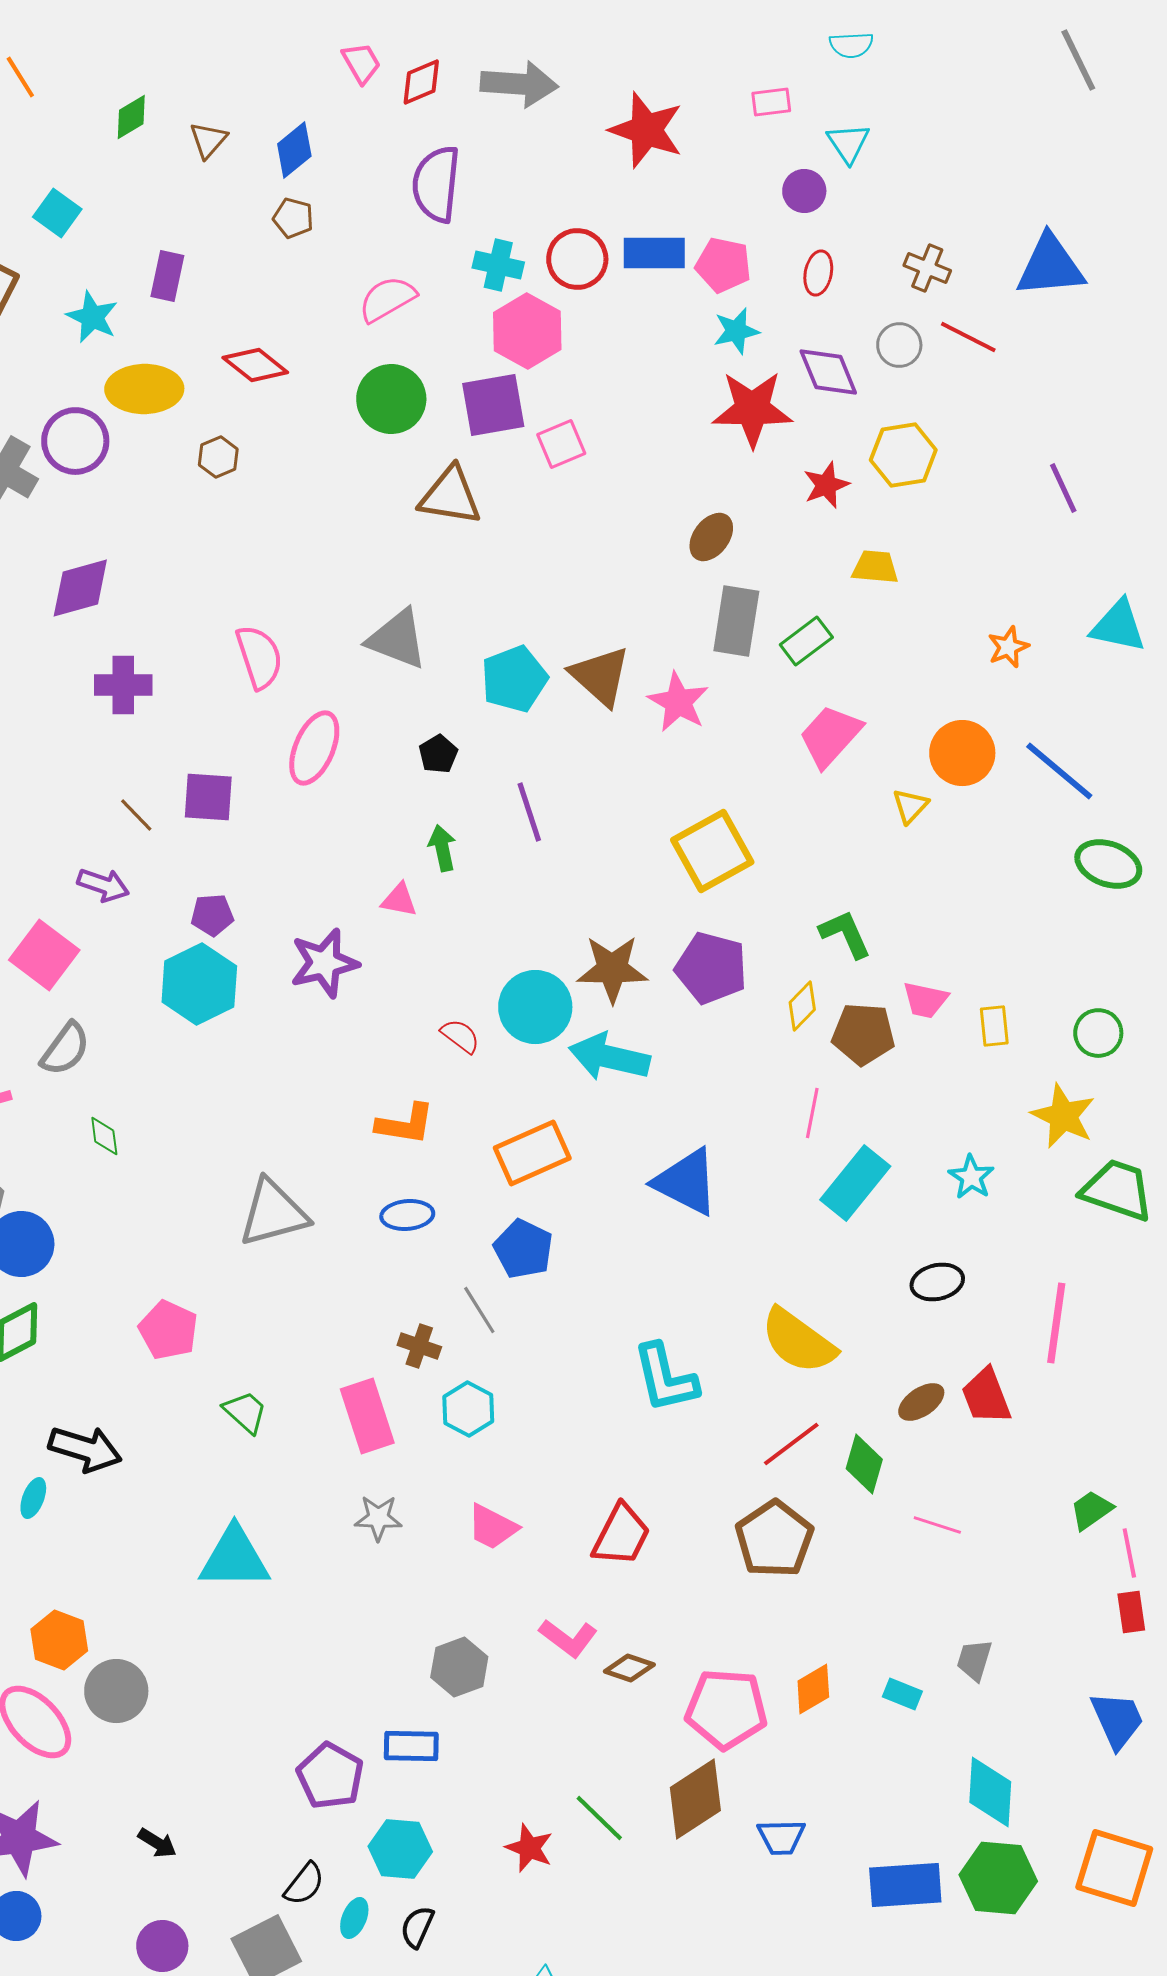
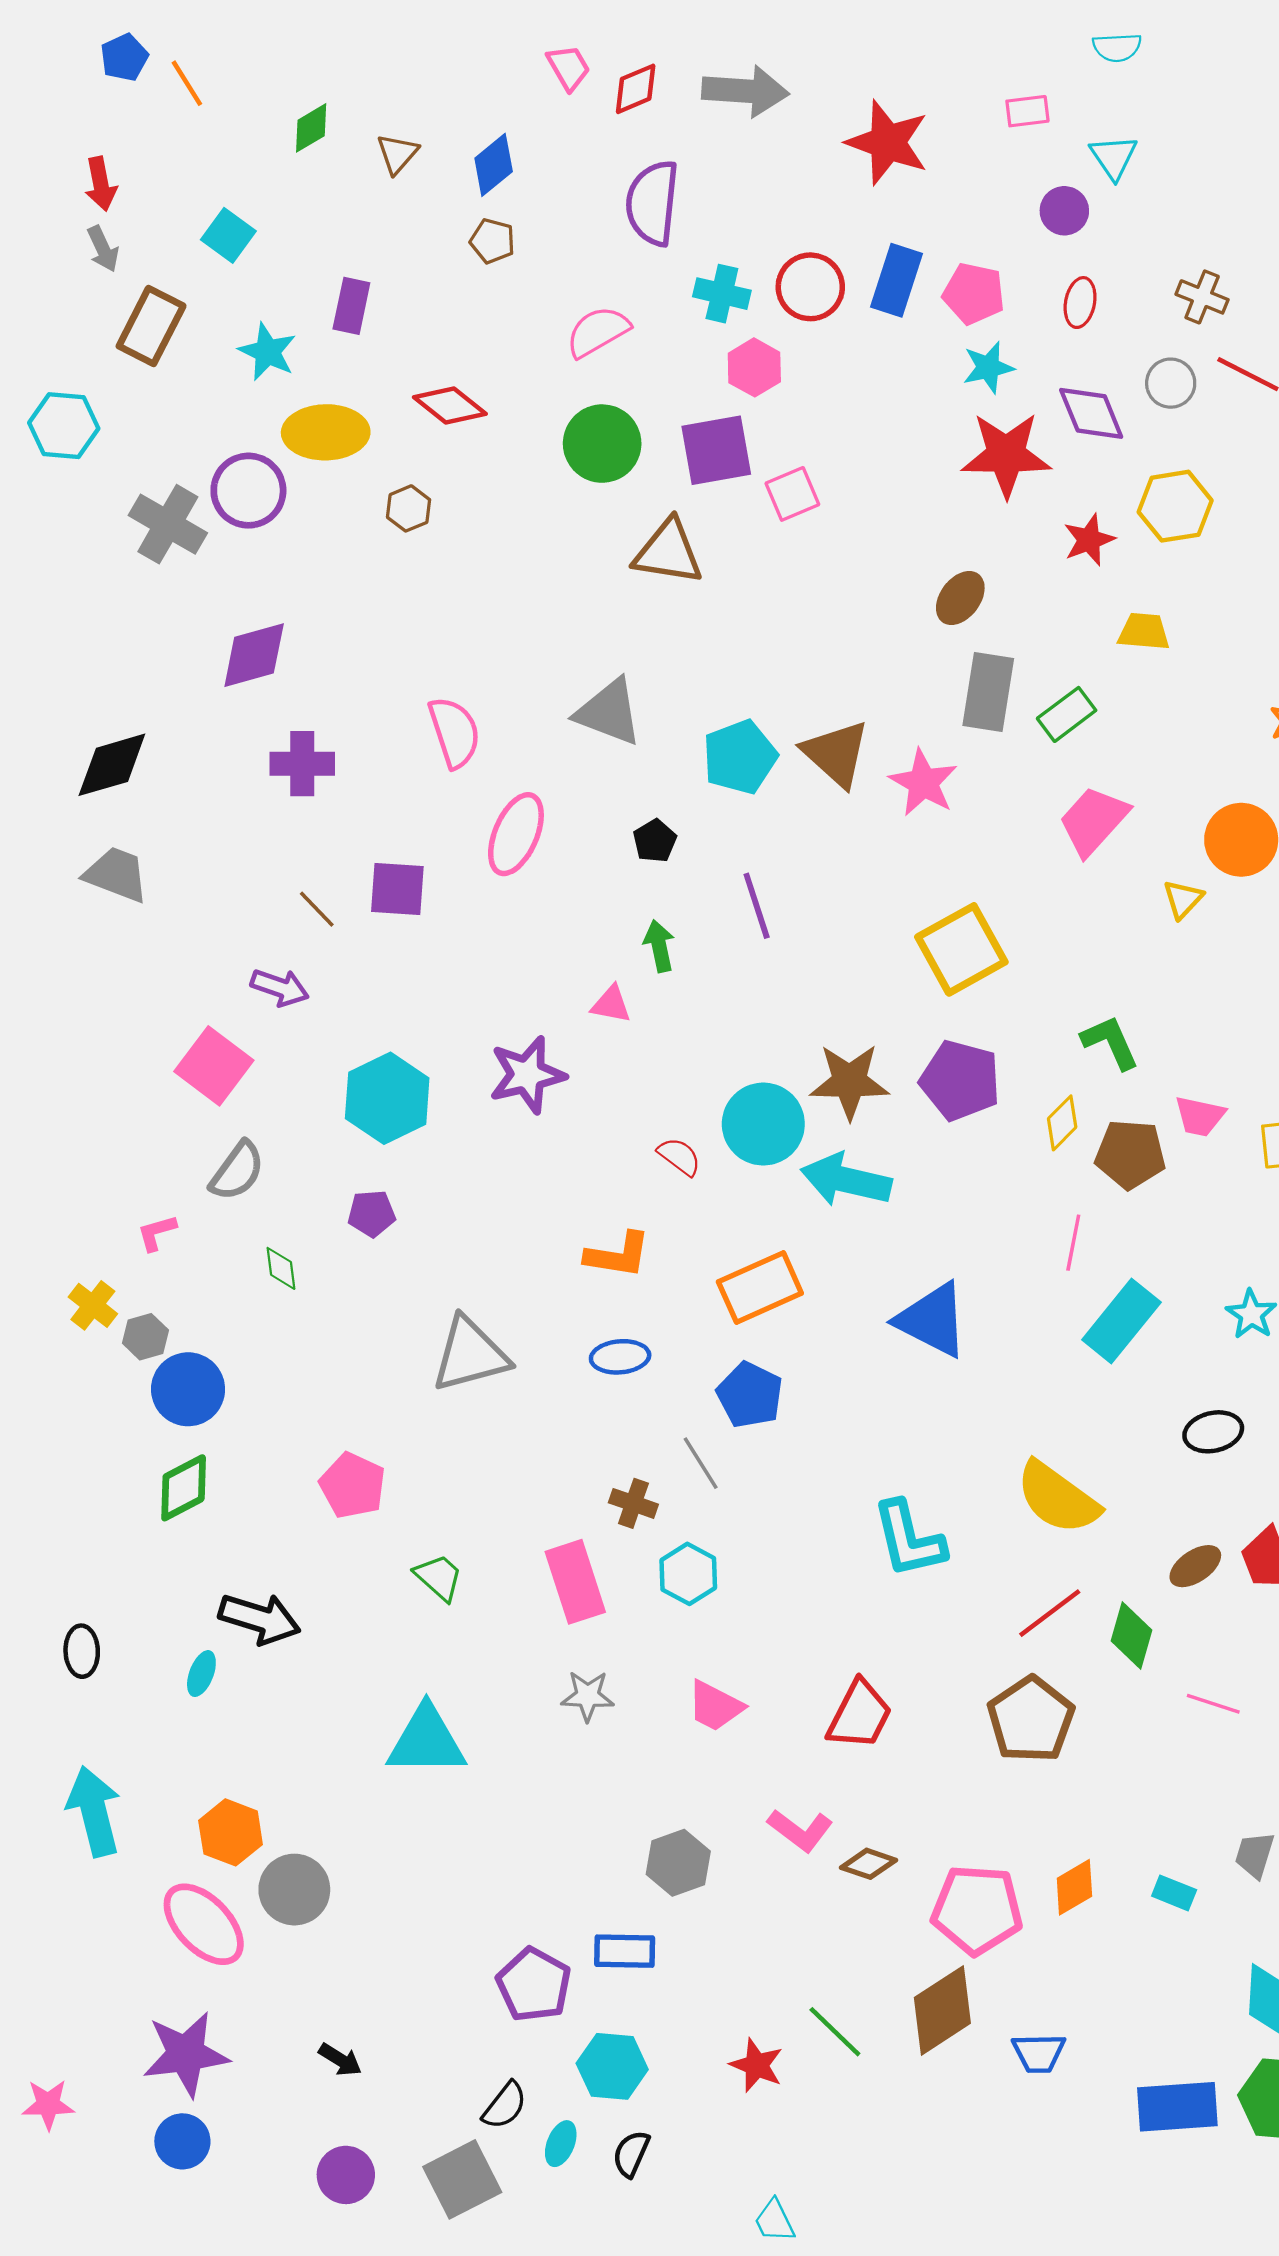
blue rectangle: (654, 253) -> (896, 280), turned -72
pink hexagon: (527, 331) -> (754, 367), size x0.7
purple pentagon: (212, 915) -> (372, 1214), moved

